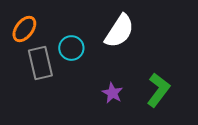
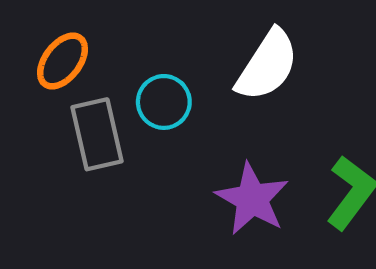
purple star: (112, 93) -> (252, 199), size x1.6

